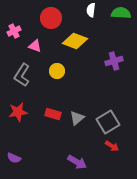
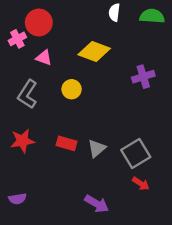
red circle: (51, 18) -> (39, 23), moved
purple semicircle: (14, 158) -> (17, 199), turned -32

